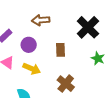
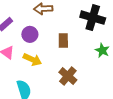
black cross: (88, 27) -> (93, 18), turned -30

